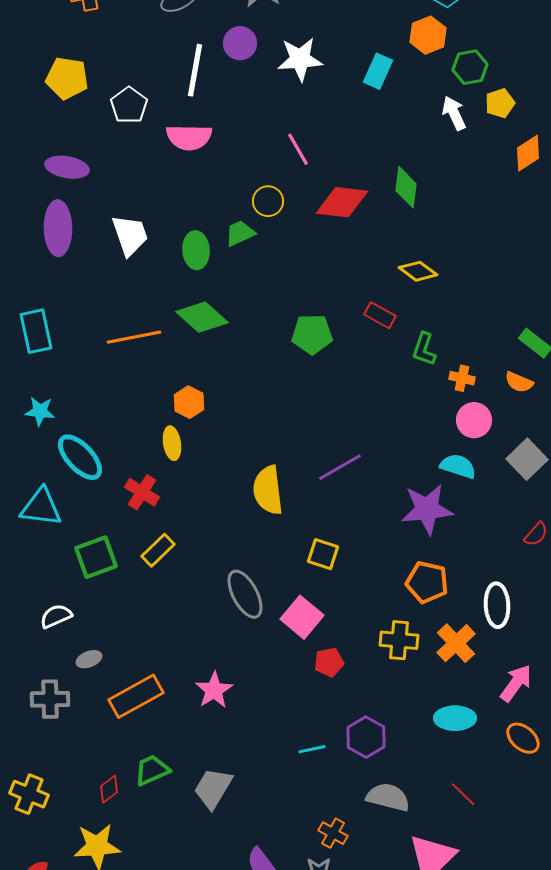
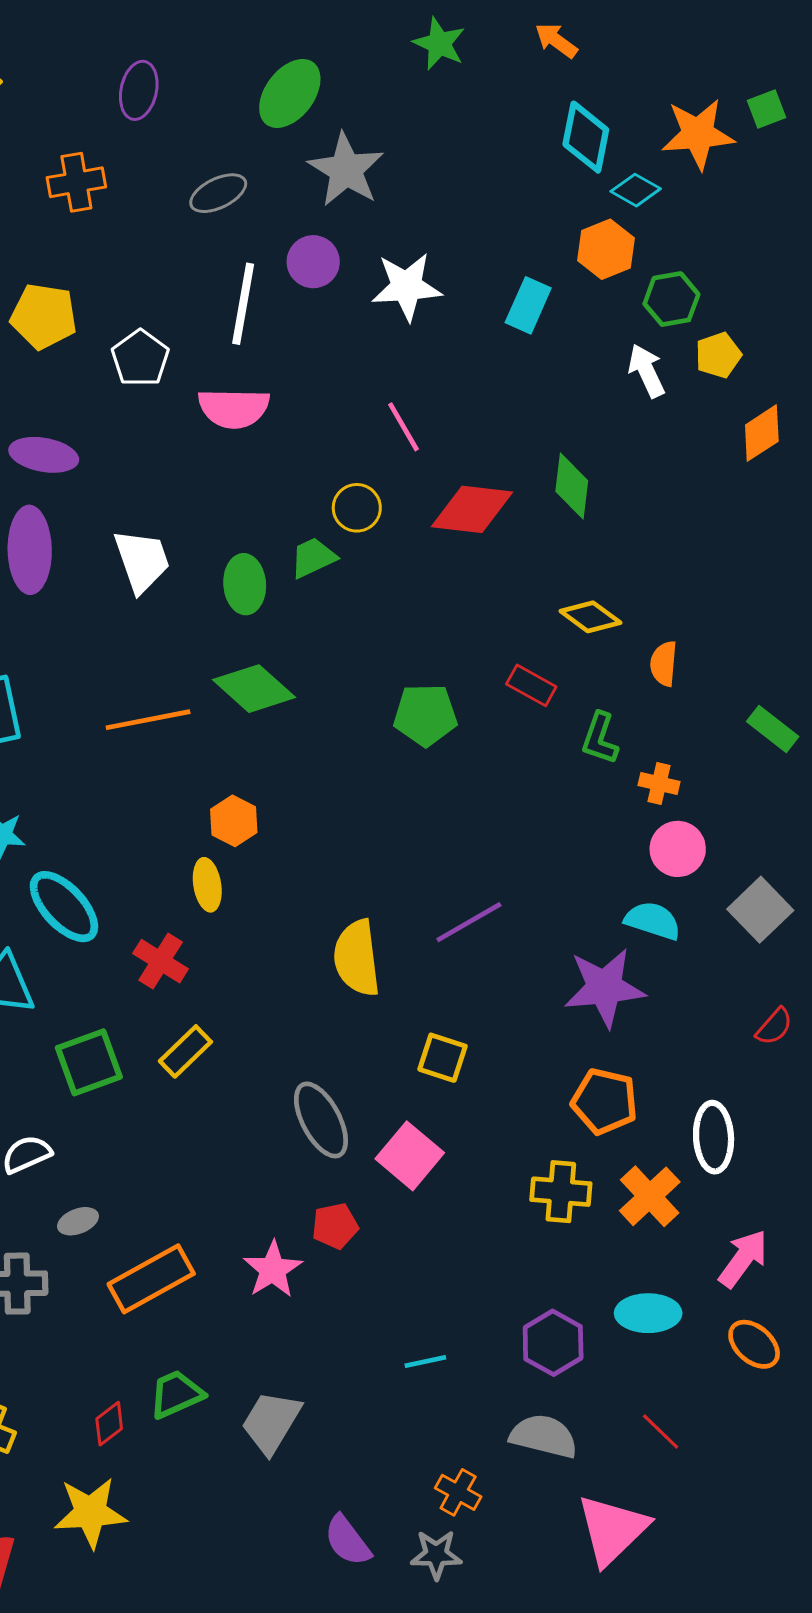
orange semicircle: (519, 382) -> (664, 664), moved, turned 72
red pentagon: (329, 662) -> (335, 1226), moved
purple hexagon: (366, 737) -> (553, 1343), moved

